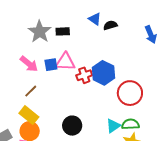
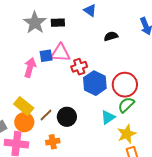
black semicircle: (110, 25) -> (111, 36), moved
pink arrow: (29, 64) -> (30, 67), moved, turned -114
blue hexagon: (103, 73) -> (95, 83), moved
brown line: (31, 91) -> (46, 115), moved
green semicircle: (130, 124) -> (126, 105), moved, turned -42

